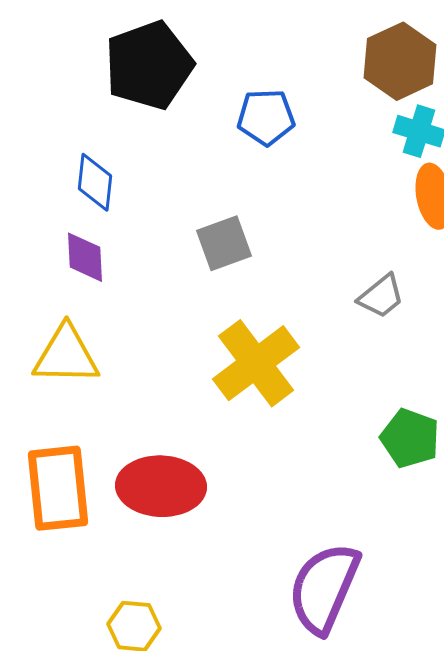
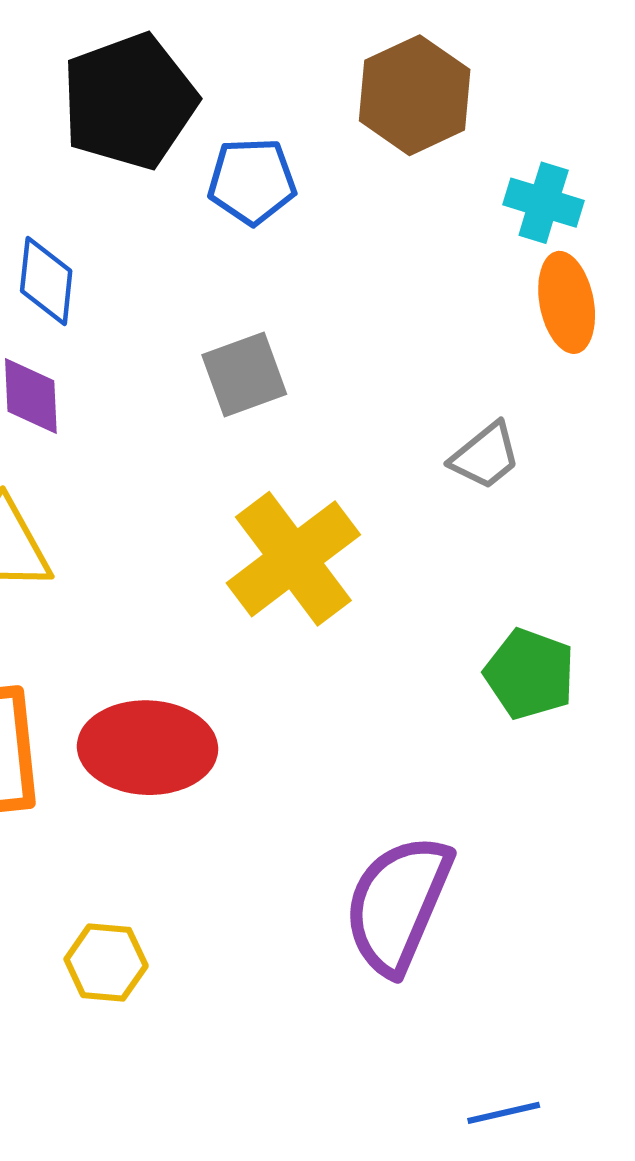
brown hexagon: (400, 61) -> (415, 95), moved
blue pentagon: (266, 117) -> (252, 181), moved

